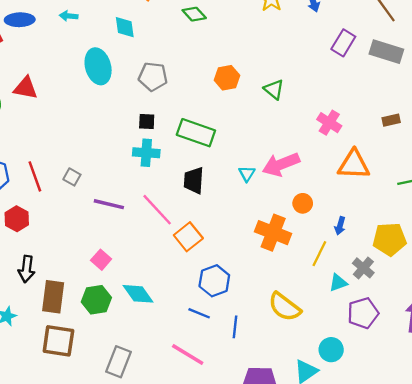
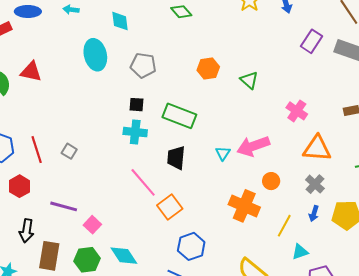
purple line: (109, 204) -> (64, 206), moved
blue arrow: (340, 226) -> (314, 214), moved
gray cross: (363, 268) -> (315, 184), moved

